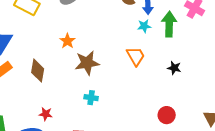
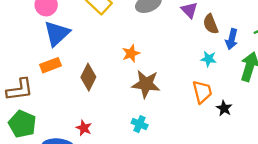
cyan star: (144, 26) -> (209, 59), moved
black star: (174, 68) -> (224, 108), moved

